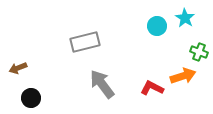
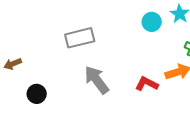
black circle: (31, 98) -> (37, 94), moved

